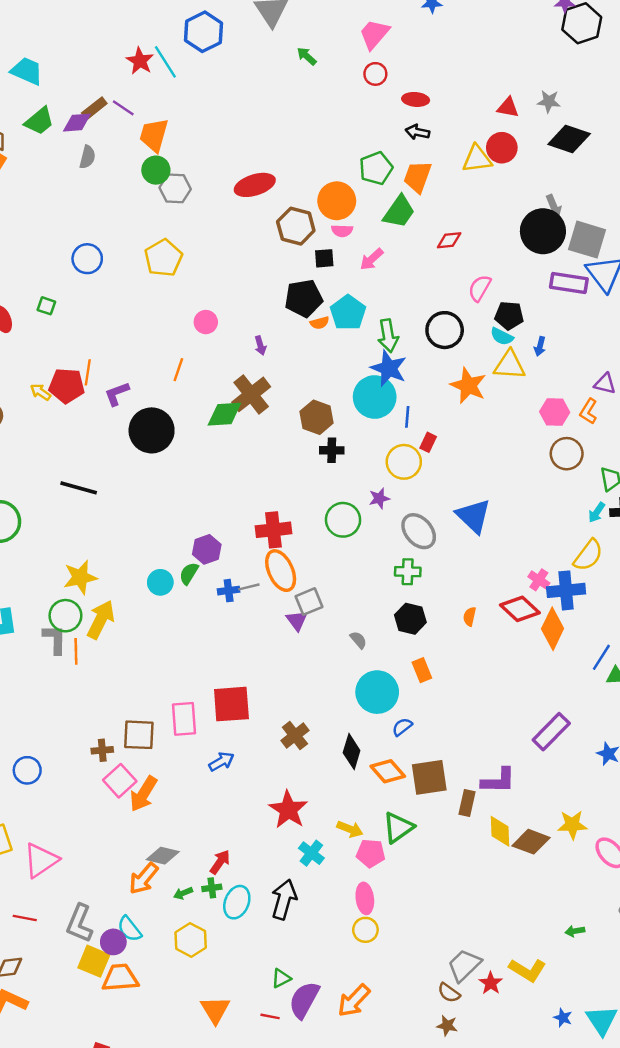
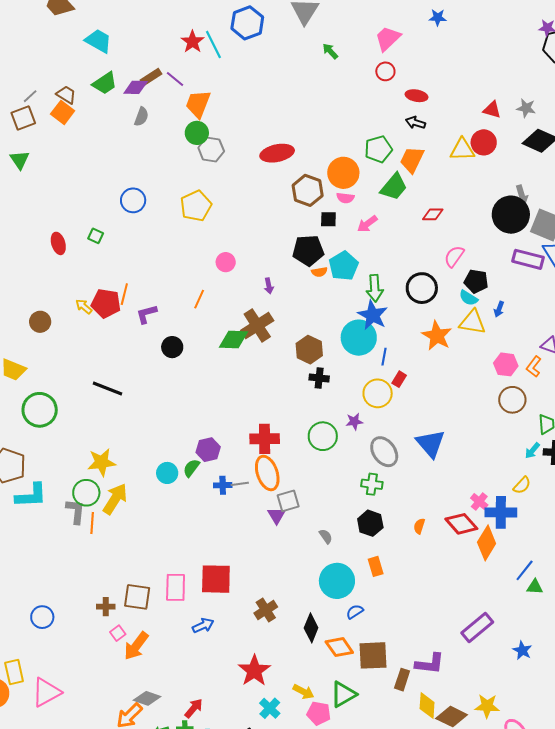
black circle: (152, 430) -> (172, 347), size x0.6
yellow semicircle: (588, 555) -> (522, 485), size x0.7
pink square: (120, 781) -> (118, 633), size x0.6

